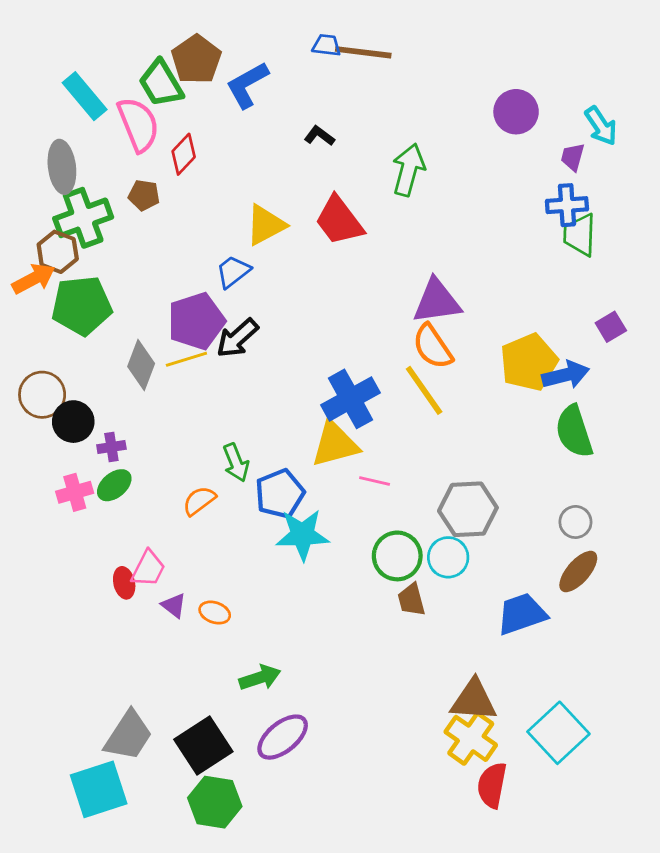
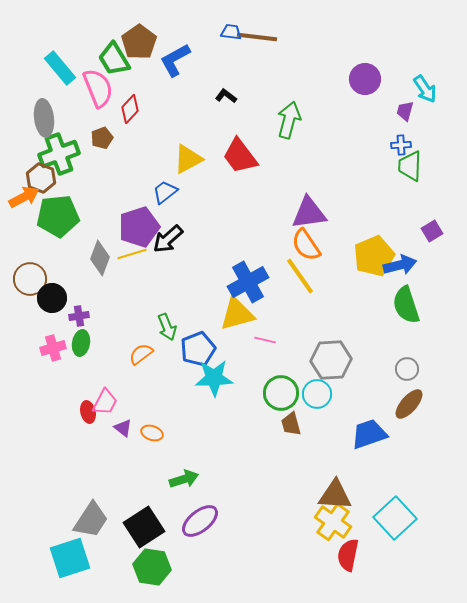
brown pentagon: (144, 195) -> (102, 138), turned -30
blue cross: (567, 205) -> (401, 145), size x0.7
green ellipse: (114, 485) -> (81, 343), turned -40

